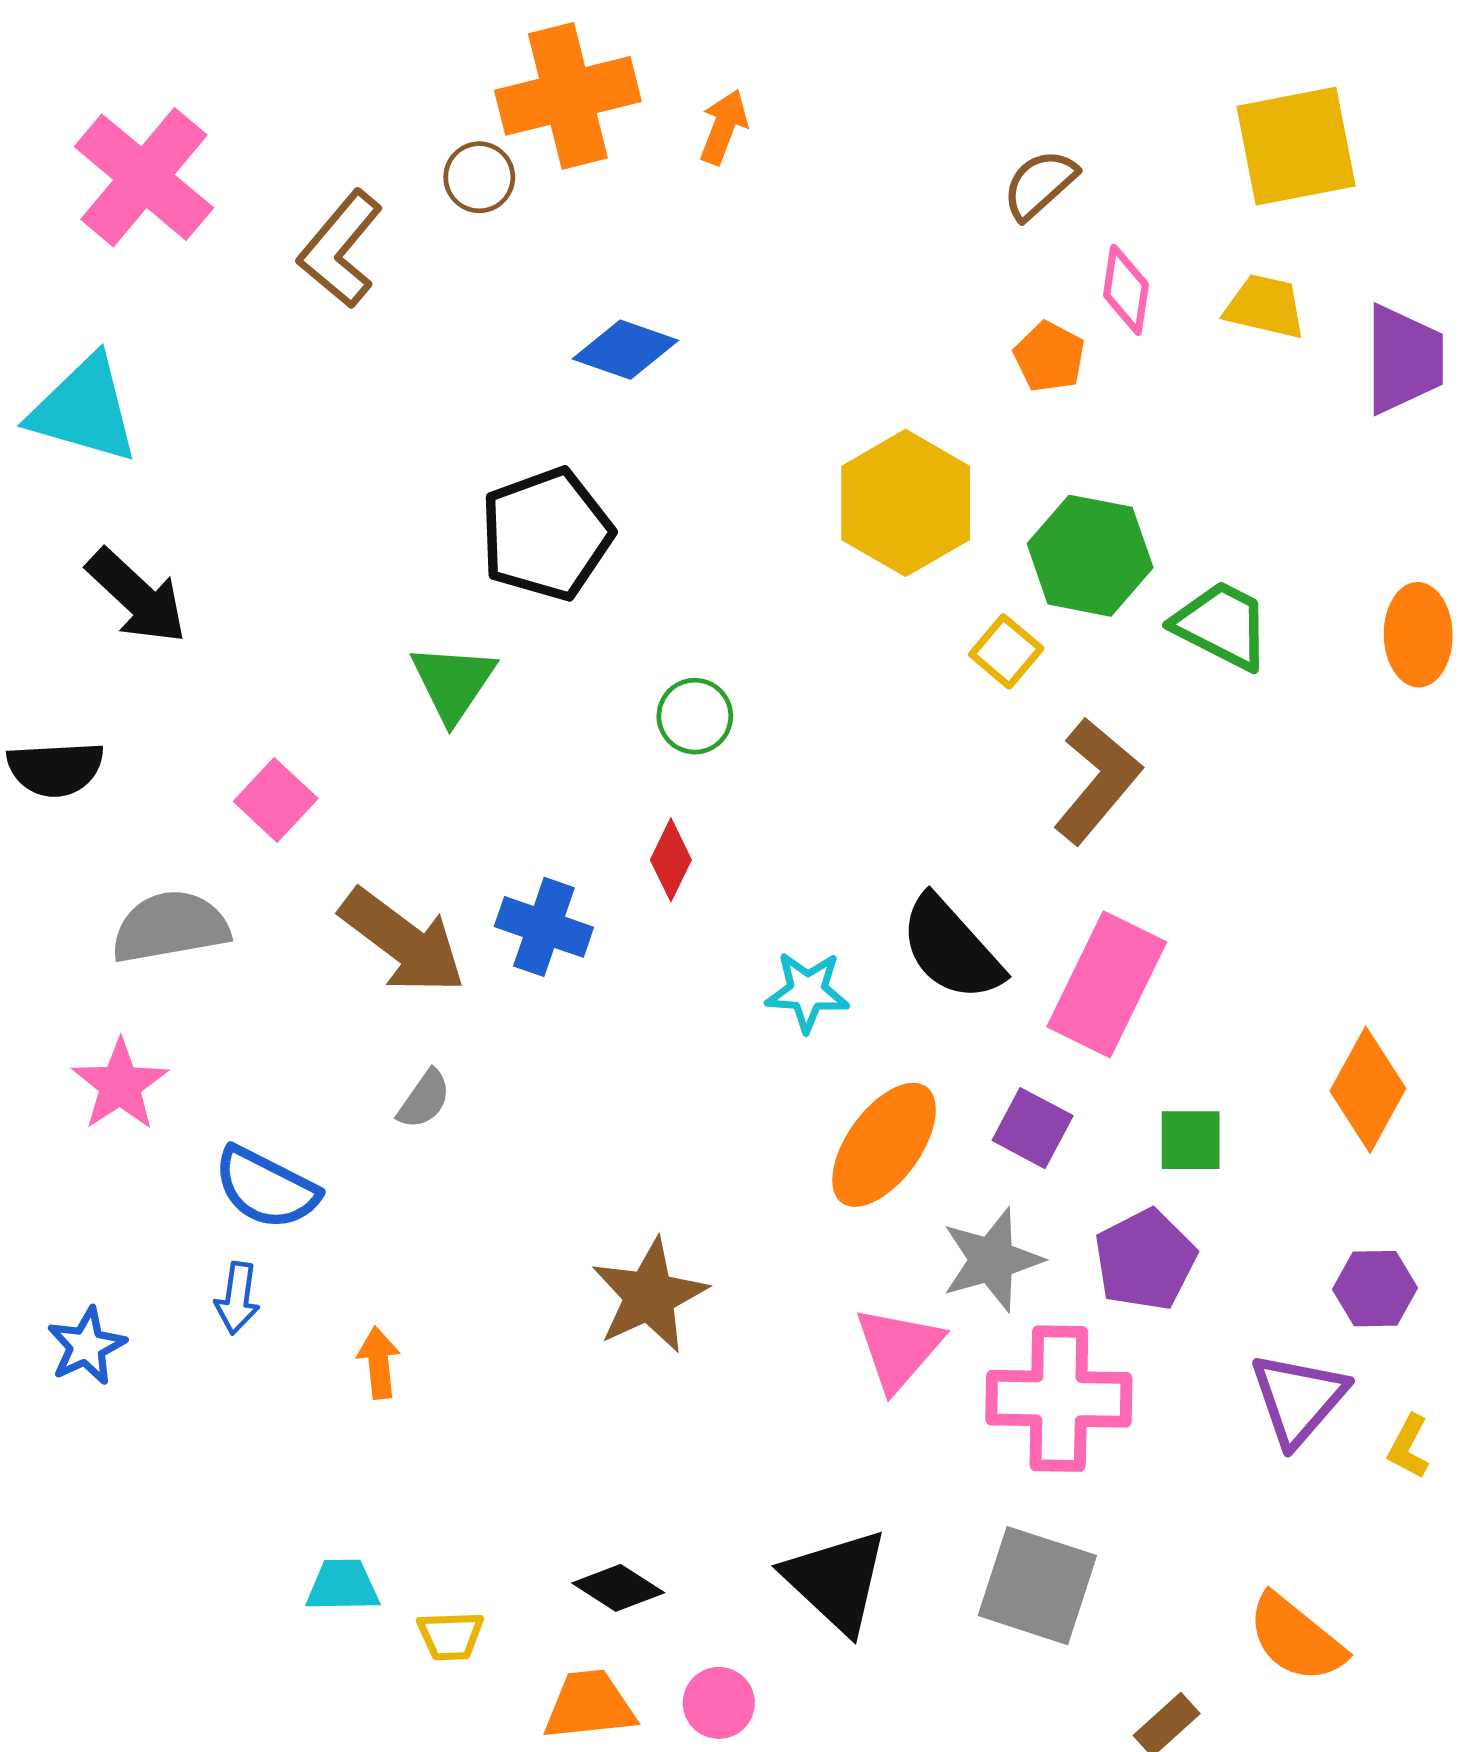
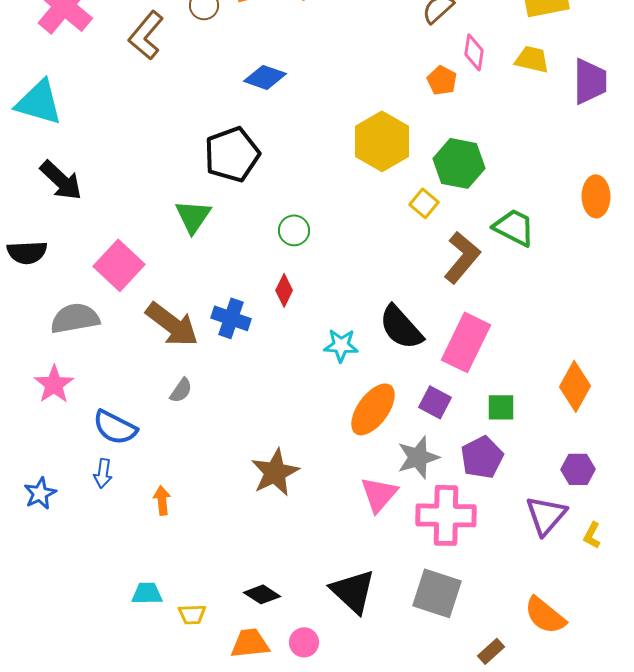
green trapezoid: (1222, 625) -> (514, 227), moved
pink square: (276, 800) -> (119, 265), size x1.5

